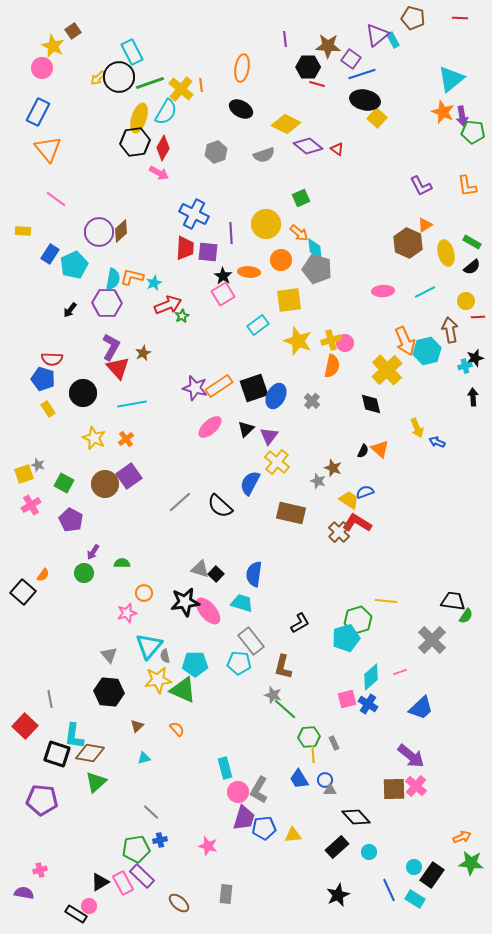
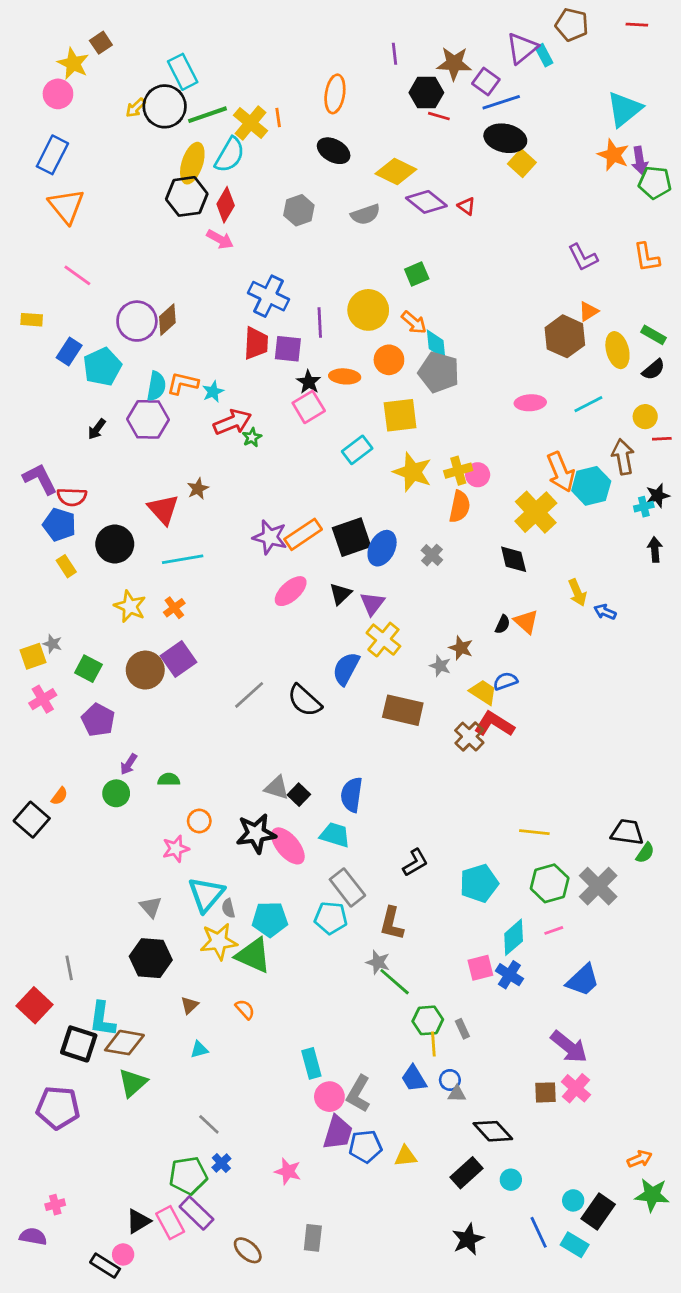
purple L-shape: (111, 347) -> (40, 479), moved, turned -56
green hexagon: (358, 620) -> (550, 883), moved
brown square: (394, 789) -> (545, 1092), size x0.7
blue cross: (160, 840) -> (221, 1163), turned -32

